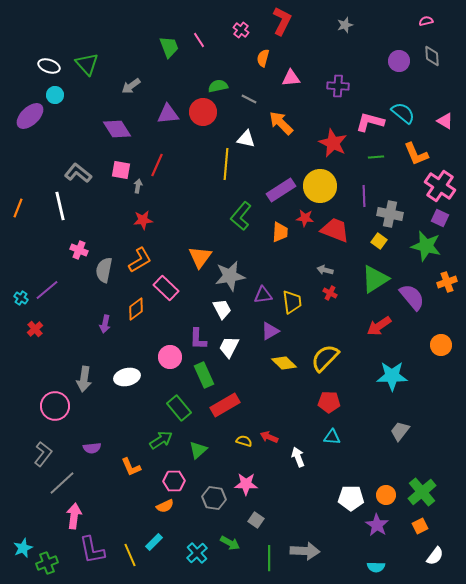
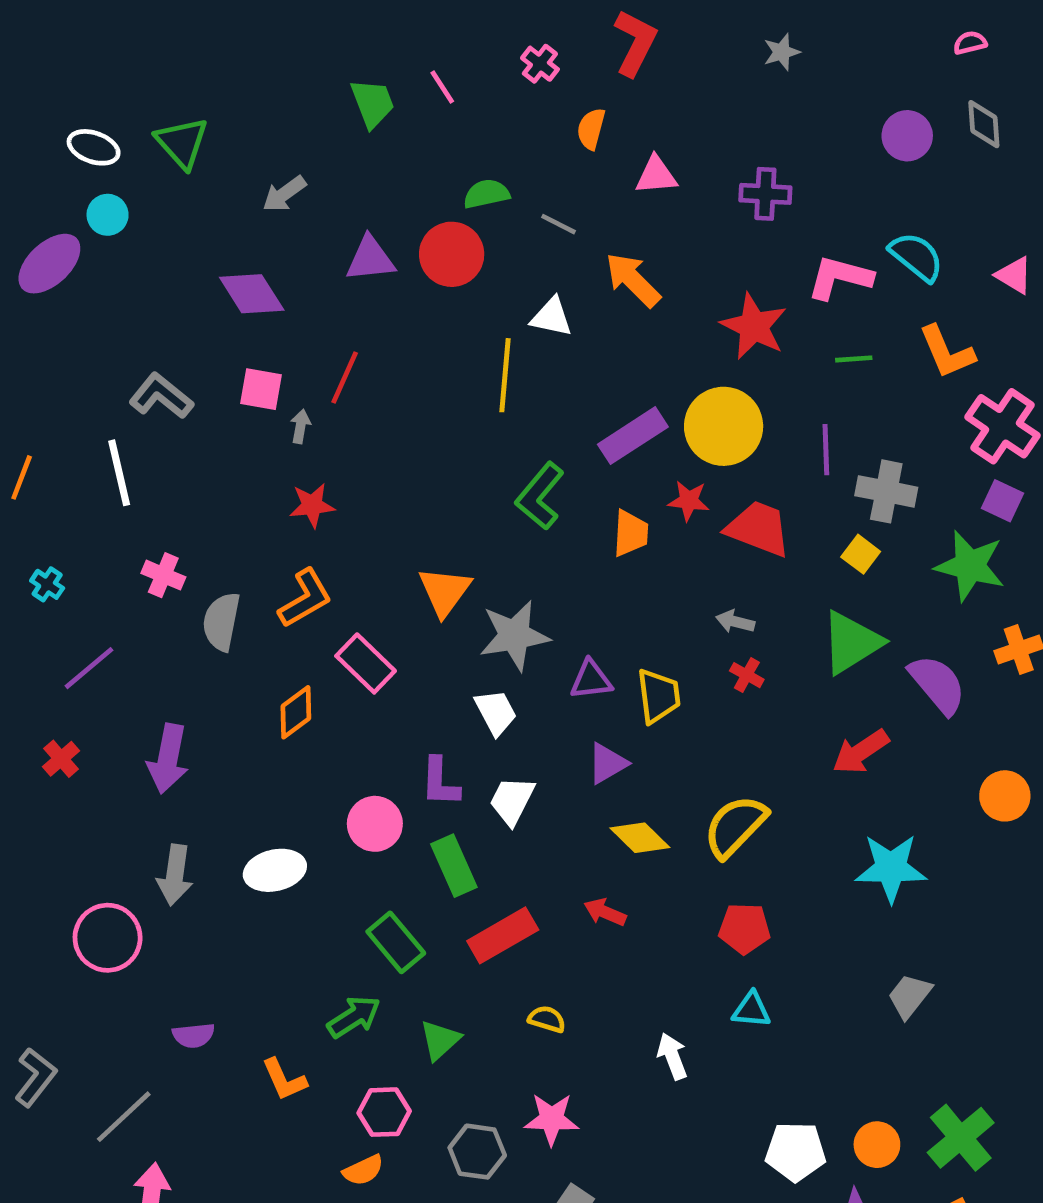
cyan cross: (21, 298) -> (47, 584), moved
purple arrow: (105, 324) -> (168, 759), moved, size x1.6
red arrow: (269, 437) -> (605, 912), moved
gray L-shape: (43, 454) -> (35, 1077), moved

